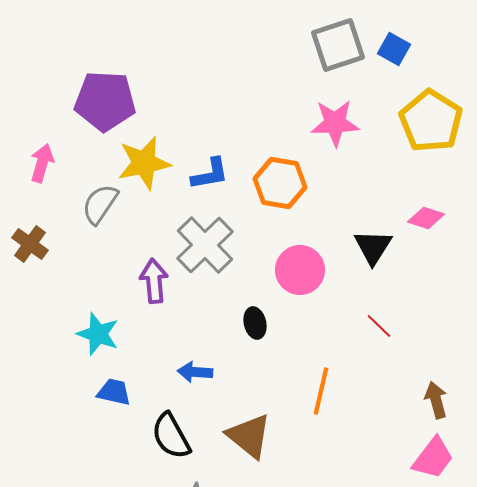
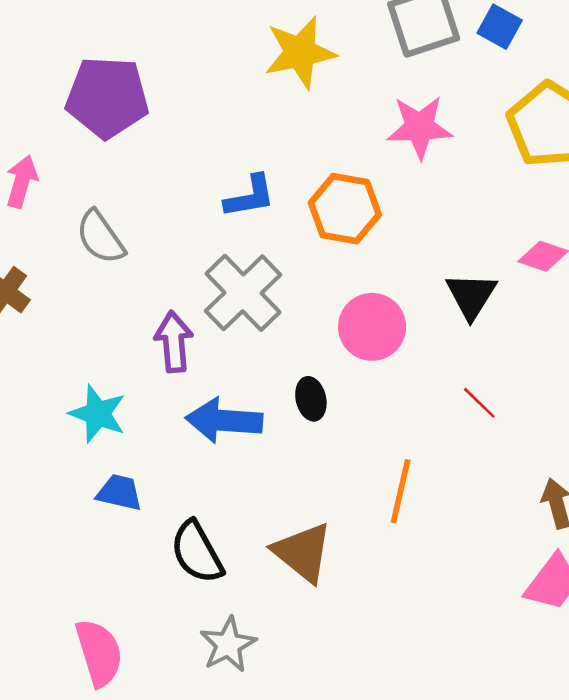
yellow star: (144, 163) -> (300, 52), moved
gray semicircle: (100, 204) -> (100, 237), turned -69
blue arrow: (195, 372) -> (224, 421), moved, size x1.6

